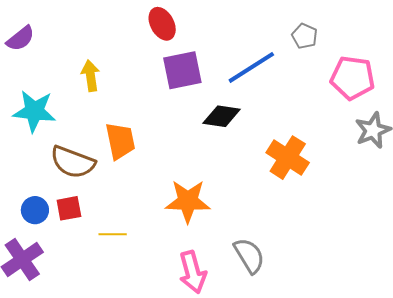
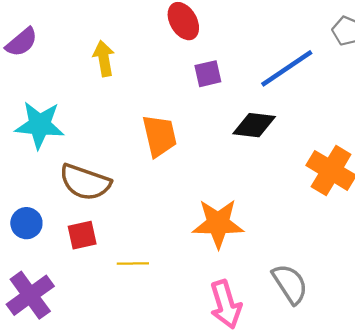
purple square: (182, 70) -> (208, 74), size x0.6
yellow arrow: (90, 76) -> (104, 59), moved
orange trapezoid: (120, 141) -> (160, 136), moved
blue circle: (35, 210) -> (26, 223), moved

